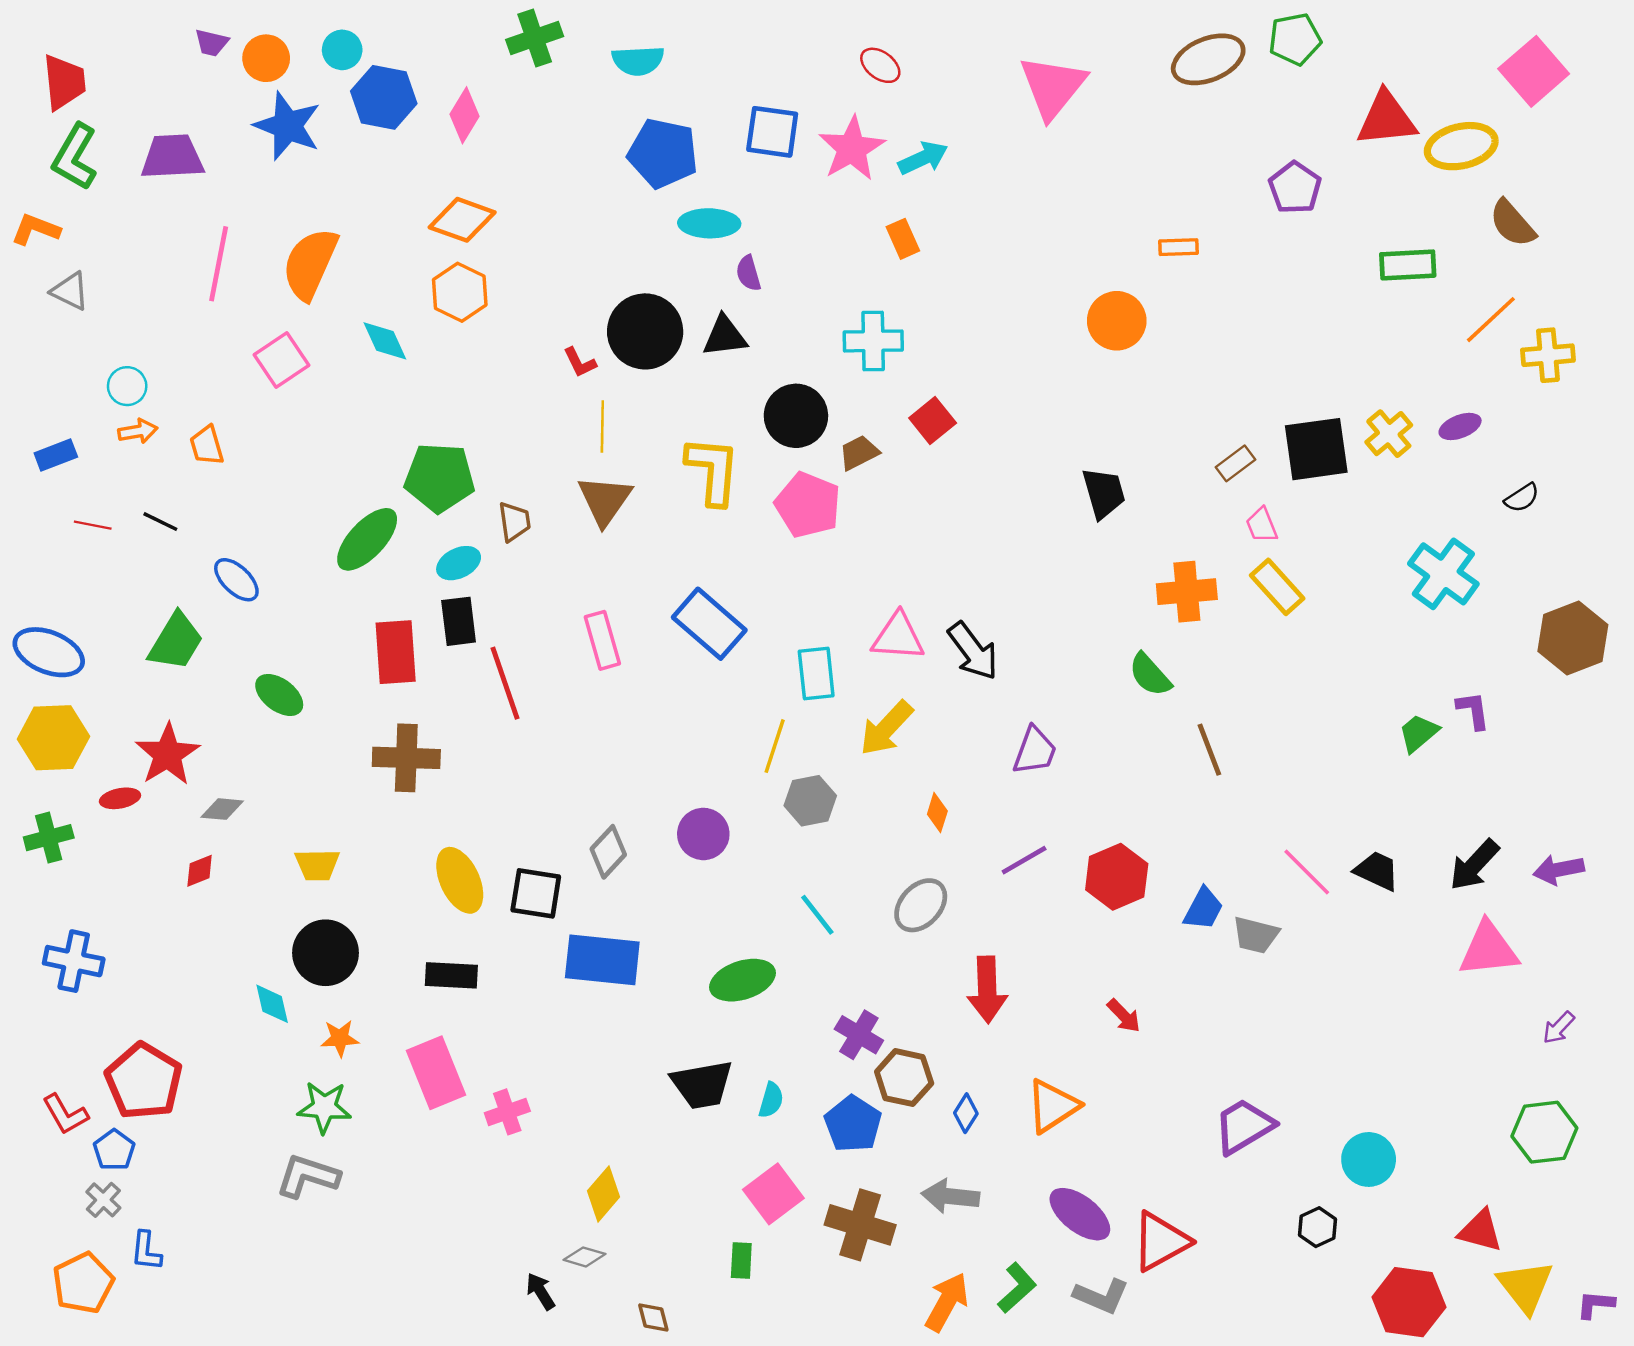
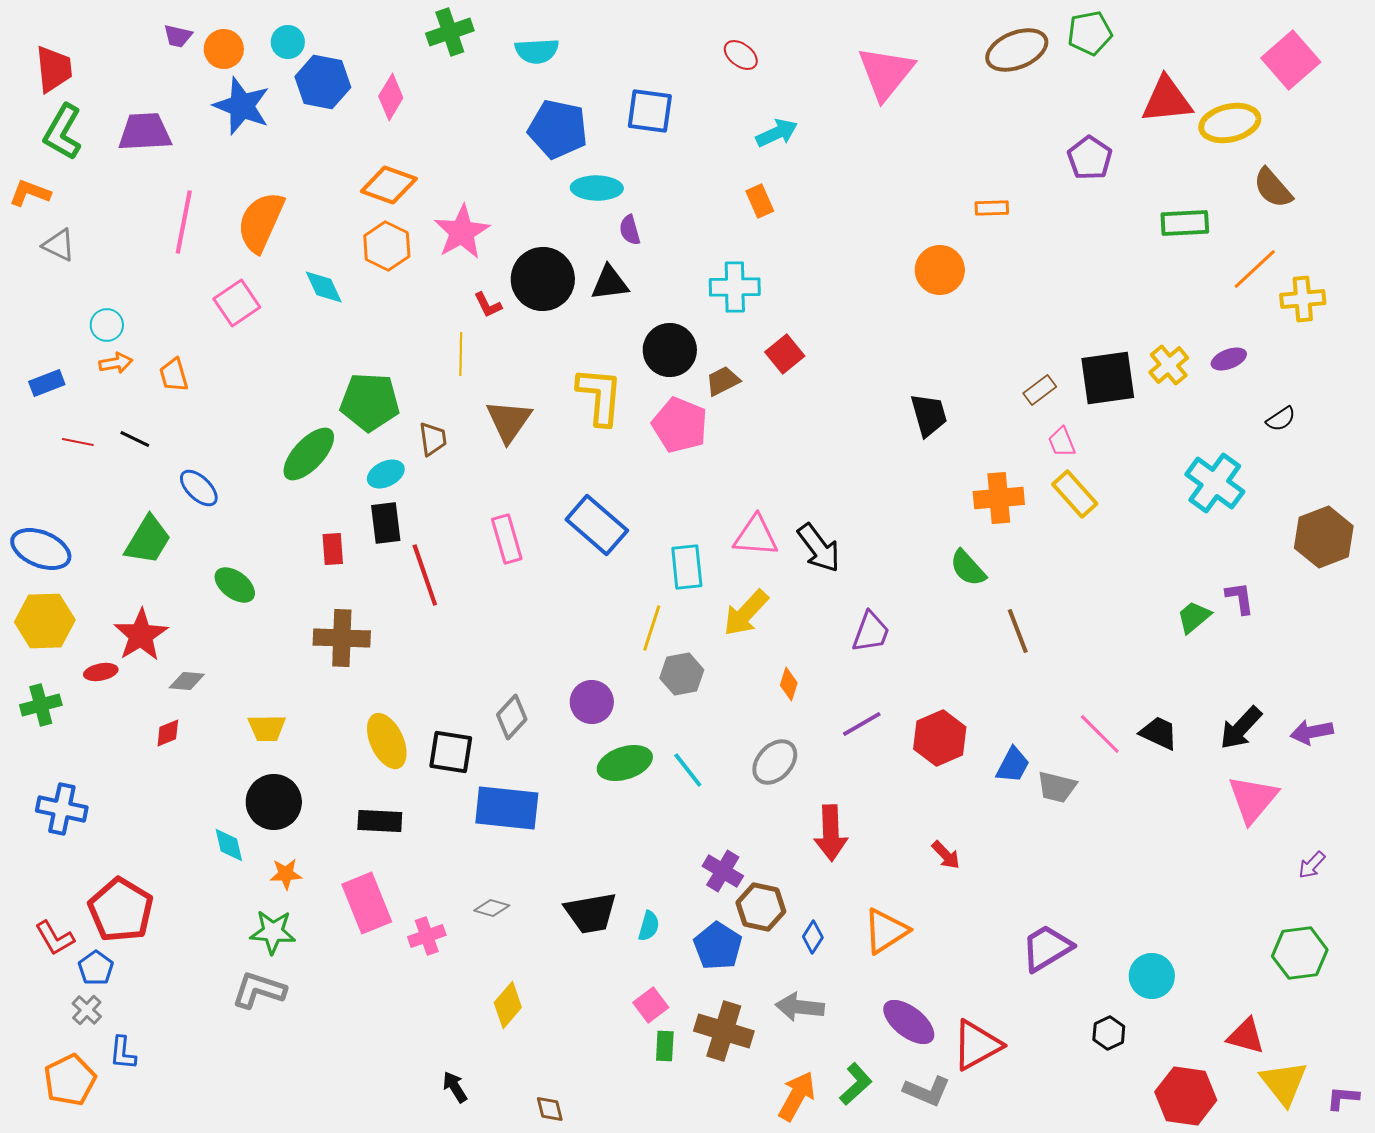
pink star: (852, 148) -> (462, 232), moved
yellow line: (602, 426) -> (461, 354), moved
red rectangle: (396, 652) -> (333, 549), size x0.6
pink triangle: (1489, 949) -> (1253, 799), turned -44
green ellipse: (743, 980) -> (625, 763), moved
pink square: (773, 1194) -> (651, 1005), size x0.7
gray diamond: (584, 1257) -> (492, 908), moved
green rectangle: (741, 1260) -> (665, 1046), moved

